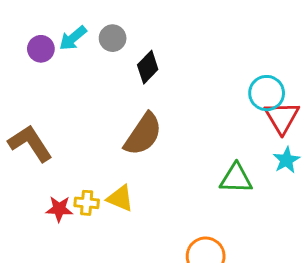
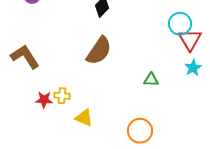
green triangle: (236, 178) -> (151, 80), moved, size x0.7
yellow triangle: (120, 198) -> (84, 118), moved

